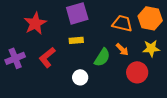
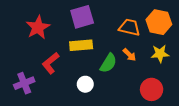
yellow rectangle: (76, 40) -> (81, 45), size x1.5
purple cross: (15, 58) -> (24, 83), moved
red circle: (137, 72) -> (152, 89), moved

